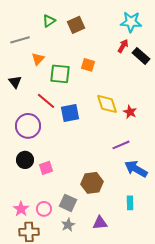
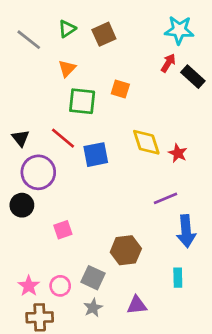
gray line: (20, 40) -> (29, 40), moved, turned 54
orange triangle: (38, 59) -> (67, 68), moved
black triangle: (15, 82) -> (21, 138), moved
black circle: (25, 160) -> (22, 205), moved
blue arrow: (136, 169) -> (186, 231), turned -125

